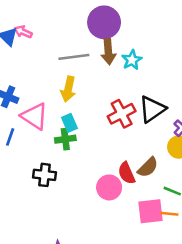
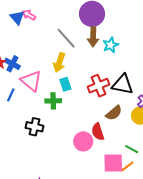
gray line: (74, 57) -> (66, 38), turned 50
black triangle: (152, 109) -> (122, 84), turned 40
cyan rectangle: (69, 123) -> (65, 84), moved
brown semicircle: (148, 167) -> (114, 113), moved
orange line: (169, 214) -> (127, 166), turned -48

